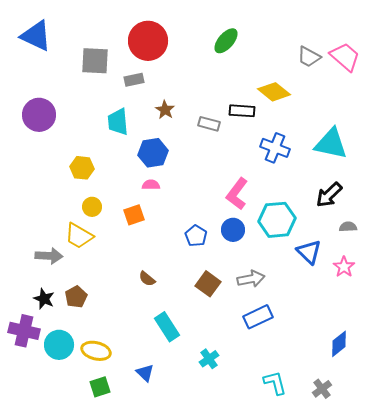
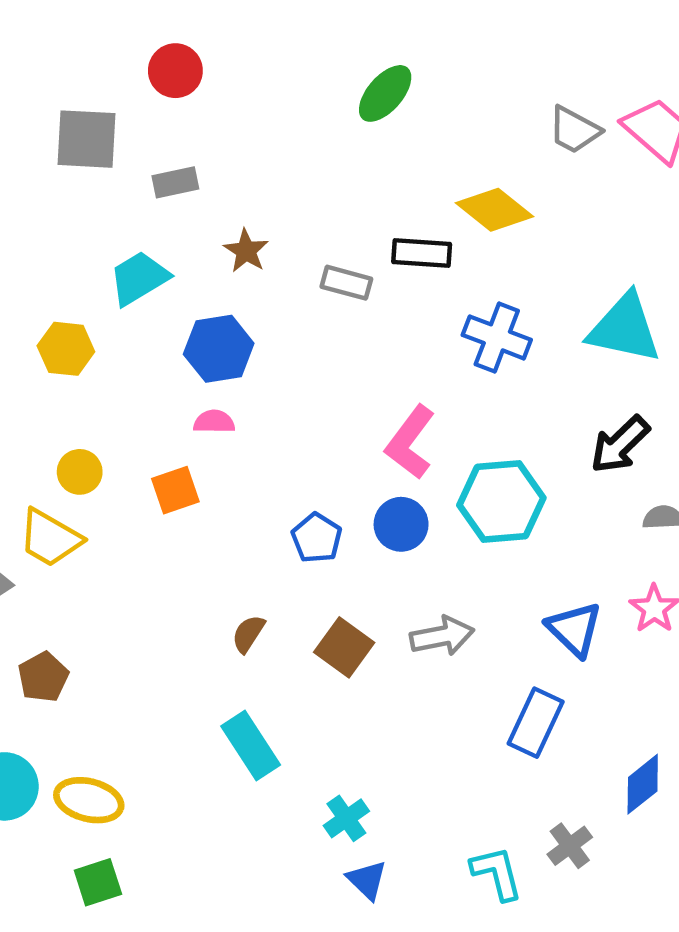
red circle: (148, 41) -> (175, 71), moved, size x0.6
cyan trapezoid: (118, 122) -> (139, 278), turned 64
yellow hexagon: (82, 168) -> (66, 349), moved
blue triangle: (309, 252) -> (574, 629), moved
brown semicircle: (147, 279) -> (248, 634), moved, turned 84
blue rectangle: (258, 317) -> (536, 723), moved, turned -40
blue triangle: (145, 373) -> (367, 880), moved
gray cross: (322, 389) -> (570, 846), moved

